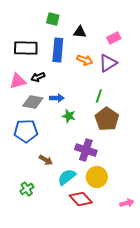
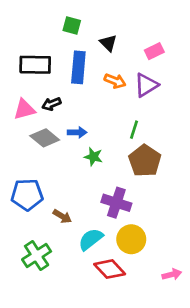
black triangle: (80, 32) -> (108, 43), turned 40
gray diamond: (33, 102) -> (45, 138), turned 30
blue pentagon: (26, 131) -> (27, 195), moved
green cross: (27, 189) -> (37, 255), size x1.5

